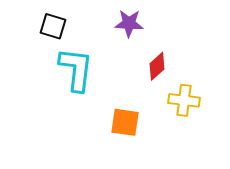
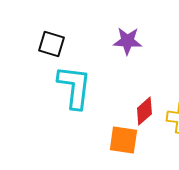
red diamond: (157, 66) -> (144, 111), moved

